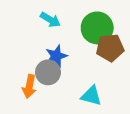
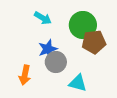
gray circle: (48, 72) -> (56, 62), moved

